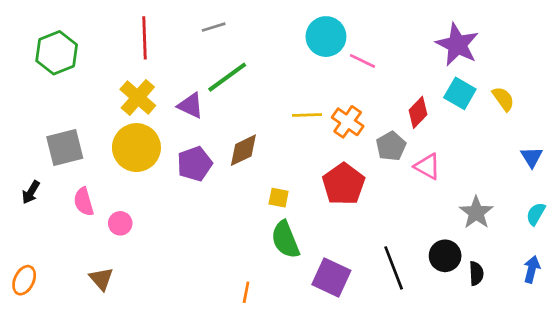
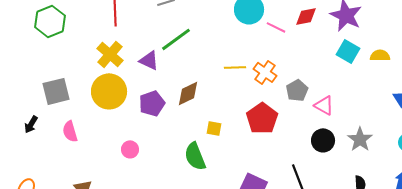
yellow semicircle: (503, 99) -> (380, 55), turned -54
red diamond: (418, 112) -> (306, 16), moved, turned 35
pink circle: (120, 223) -> (130, 149), moved
green semicircle: (285, 240) -> (195, 156), moved
black circle: (445, 256) -> (323, 140), moved

